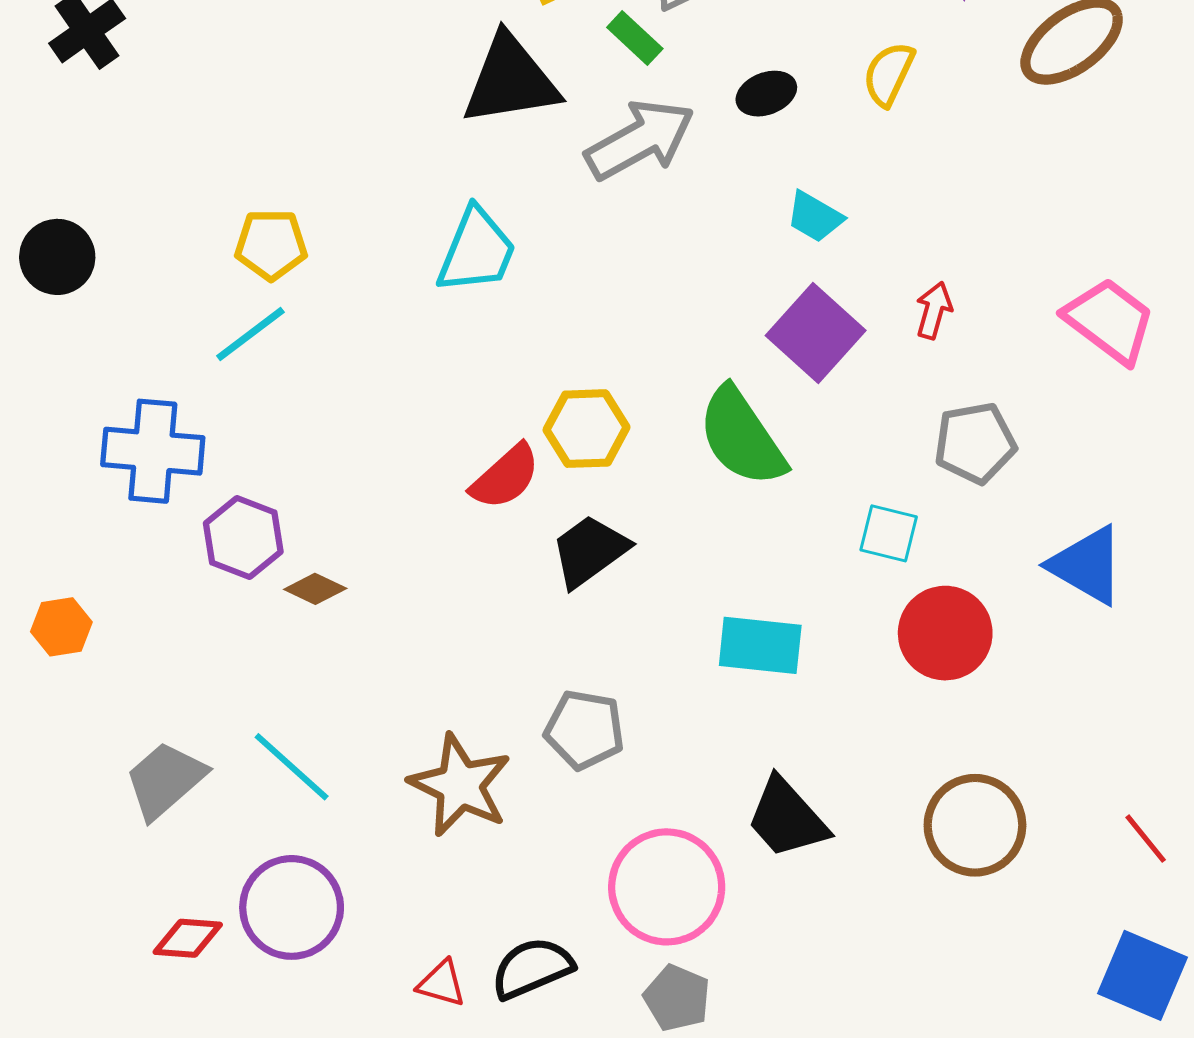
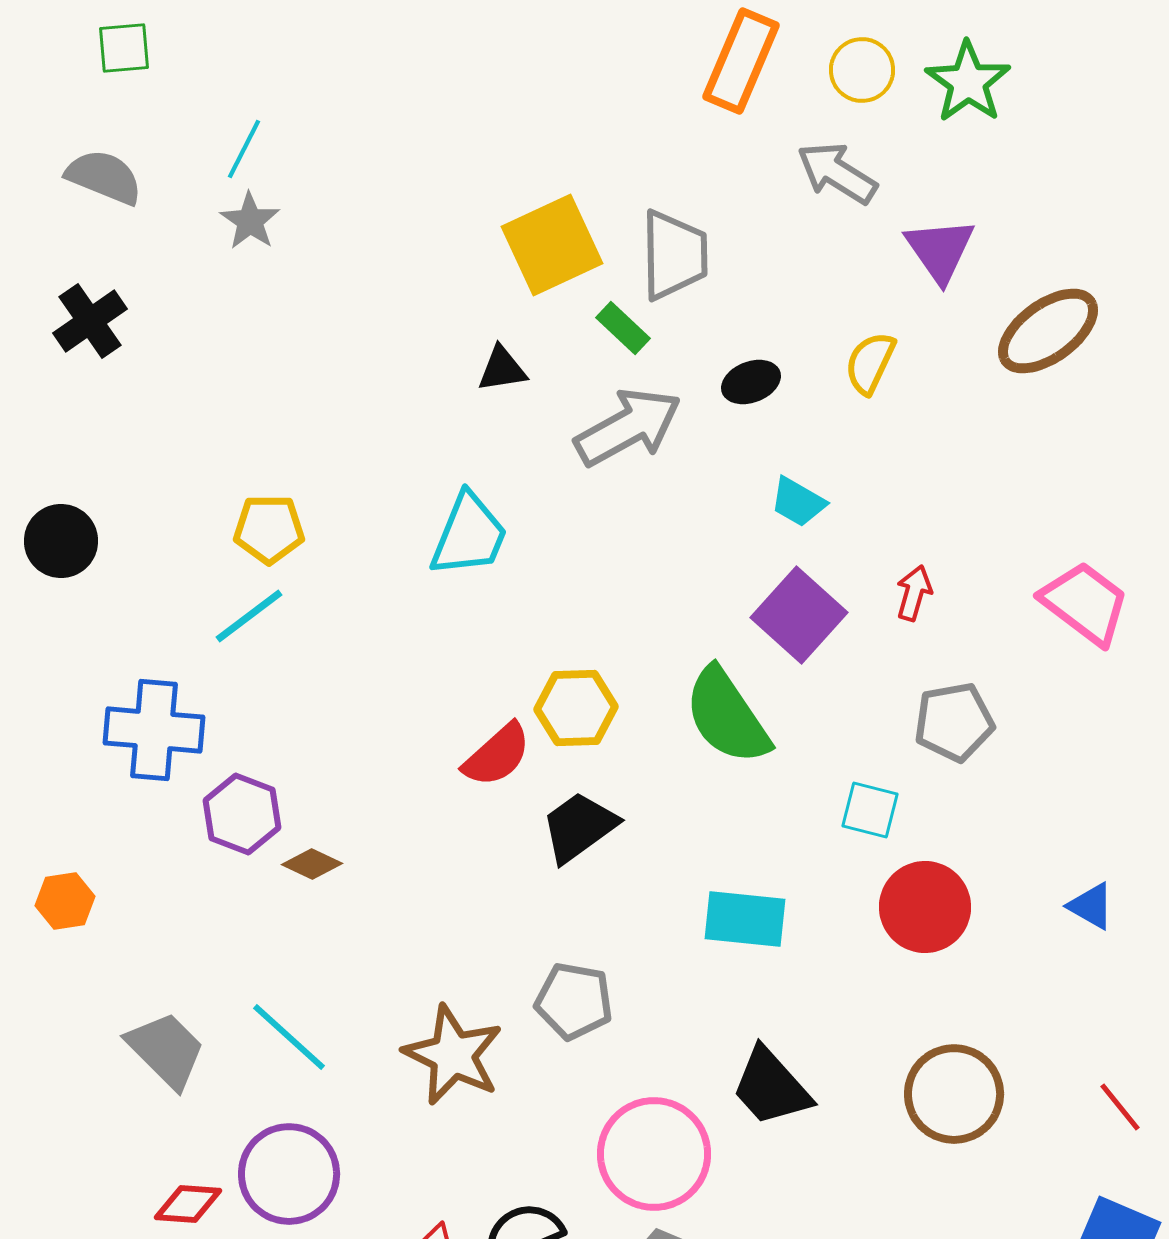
black triangle: (510, 80) -> (502, 369), size x0.5
blue triangle: (1087, 565) -> (1091, 906), moved, size x0.6
gray trapezoid: (165, 780) -> (166, 1050), turned 86

